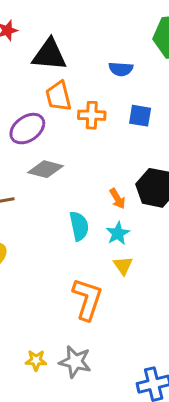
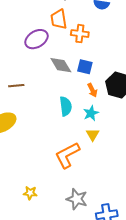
blue square: (140, 116) -> (85, 67), moved
gray diamond: (45, 169) -> (61, 65), moved, turned 40
orange L-shape: (87, 299) -> (67, 155), turned -140
gray star: (75, 362) -> (77, 199), moved

